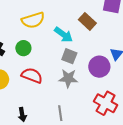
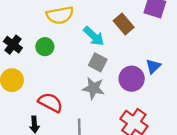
red semicircle: (32, 76) -> (50, 102), moved

